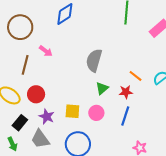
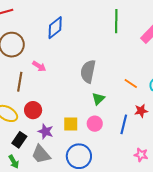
red star: (126, 92) -> (141, 111), moved

